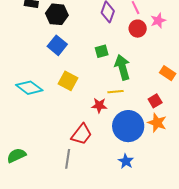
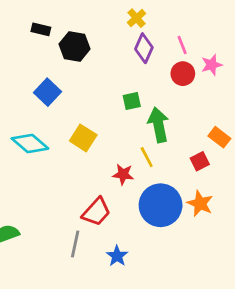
blue square: (57, 45) -> (48, 92), moved
yellow line: (116, 92) -> (147, 157), turned 63
red square: (155, 101) -> (200, 161), moved
blue star: (126, 161) -> (117, 256), moved

